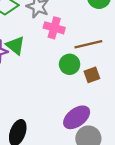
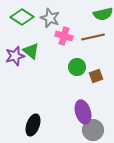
brown line: (88, 44) -> (93, 37), moved
purple ellipse: (77, 117) -> (83, 112), turned -70

